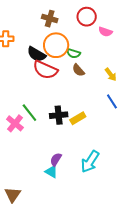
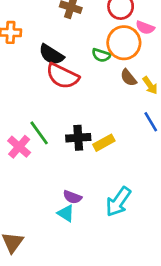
orange circle: (56, 45) -> (124, 43), moved
brown semicircle: (78, 70) -> (128, 78), moved
purple semicircle: (56, 159) -> (72, 197), turned -104

